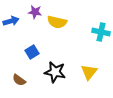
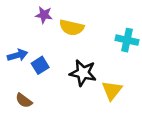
blue arrow: (11, 21) -> (17, 55), moved
black star: (55, 72) -> (83, 73), moved

